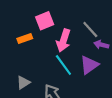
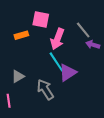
pink square: (45, 21) -> (41, 19), turned 30
purple triangle: (89, 65) -> (68, 73), moved

